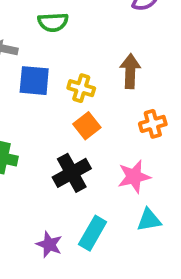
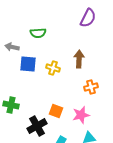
orange square: (87, 126) -> (56, 111), moved, turned -32
black cross: (72, 173) -> (37, 126), moved

